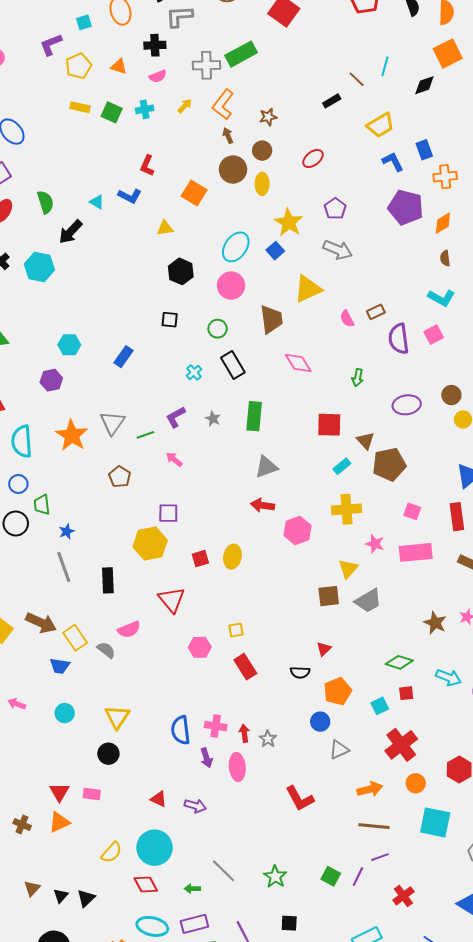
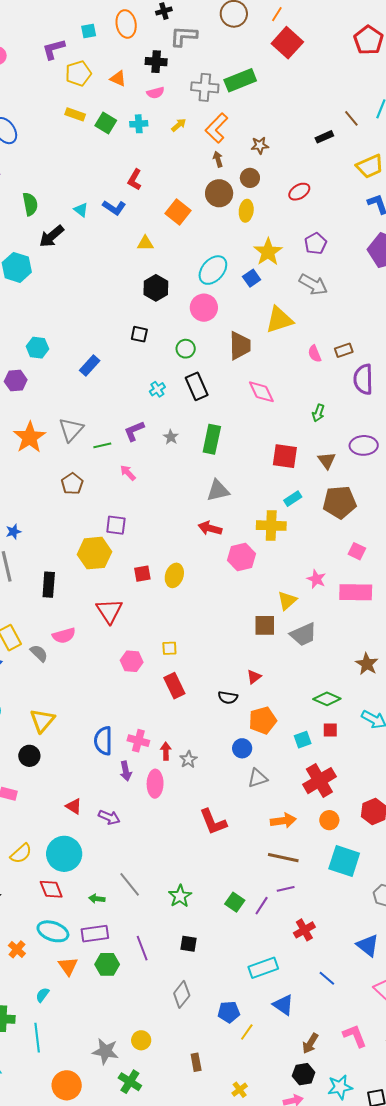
brown triangle: (366, 441) -> (327, 460), moved
yellow cross: (347, 509) -> (271, 526), moved

